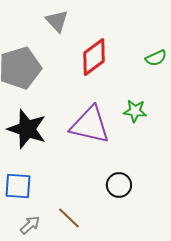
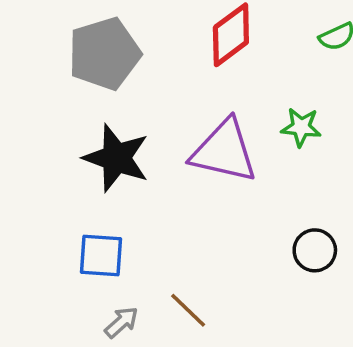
black circle: (119, 185) -> (315, 250), moved

